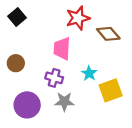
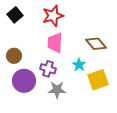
red star: (78, 18) -> (53, 16), moved
brown diamond: (108, 34) -> (96, 44), moved
purple circle: (27, 105) -> (24, 81), moved

